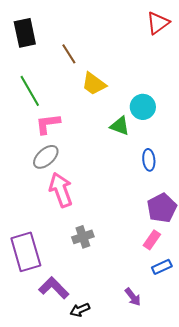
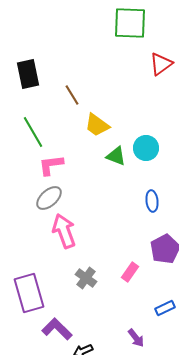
green triangle: (120, 126) -> (116, 156), moved
gray cross: (83, 237) -> (86, 278), turned -35
pink rectangle: (152, 240) -> (130, 272), moved

